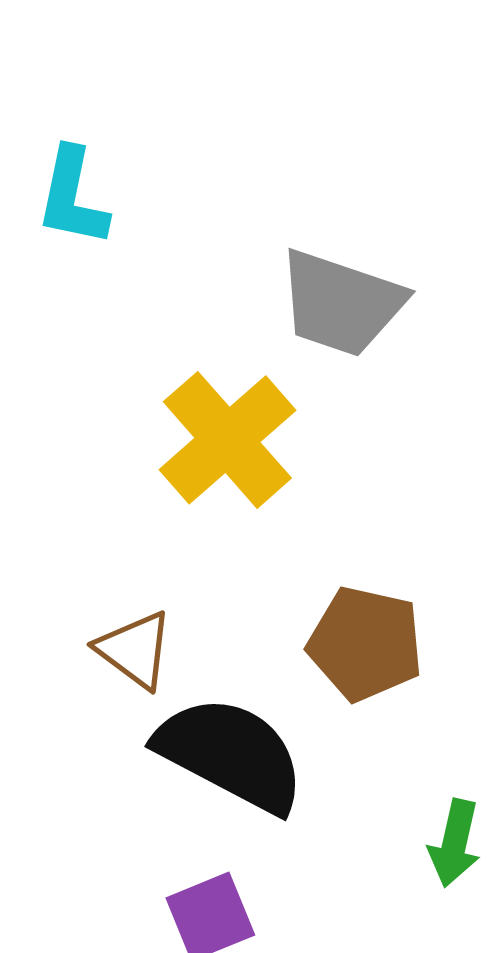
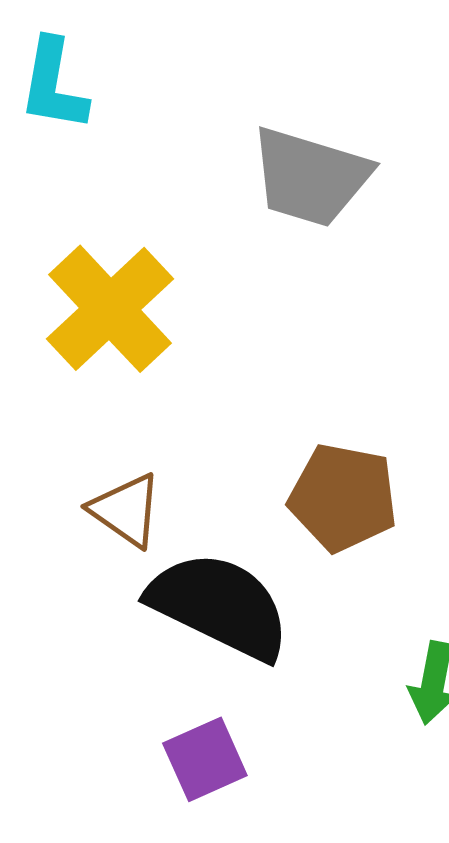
yellow cross: (227, 440) -> (110, 309), moved

